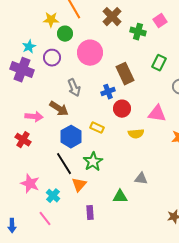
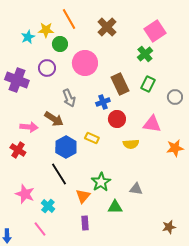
pink square: (160, 21) -> (155, 31), size x1.5
green cross: (138, 32) -> (145, 54), moved, turned 35
cyan star: (29, 47) -> (28, 37), moved
green rectangle: (159, 63) -> (148, 84), moved
green star: (93, 162) -> (101, 182), moved
orange triangle: (79, 185) -> (83, 196), moved

